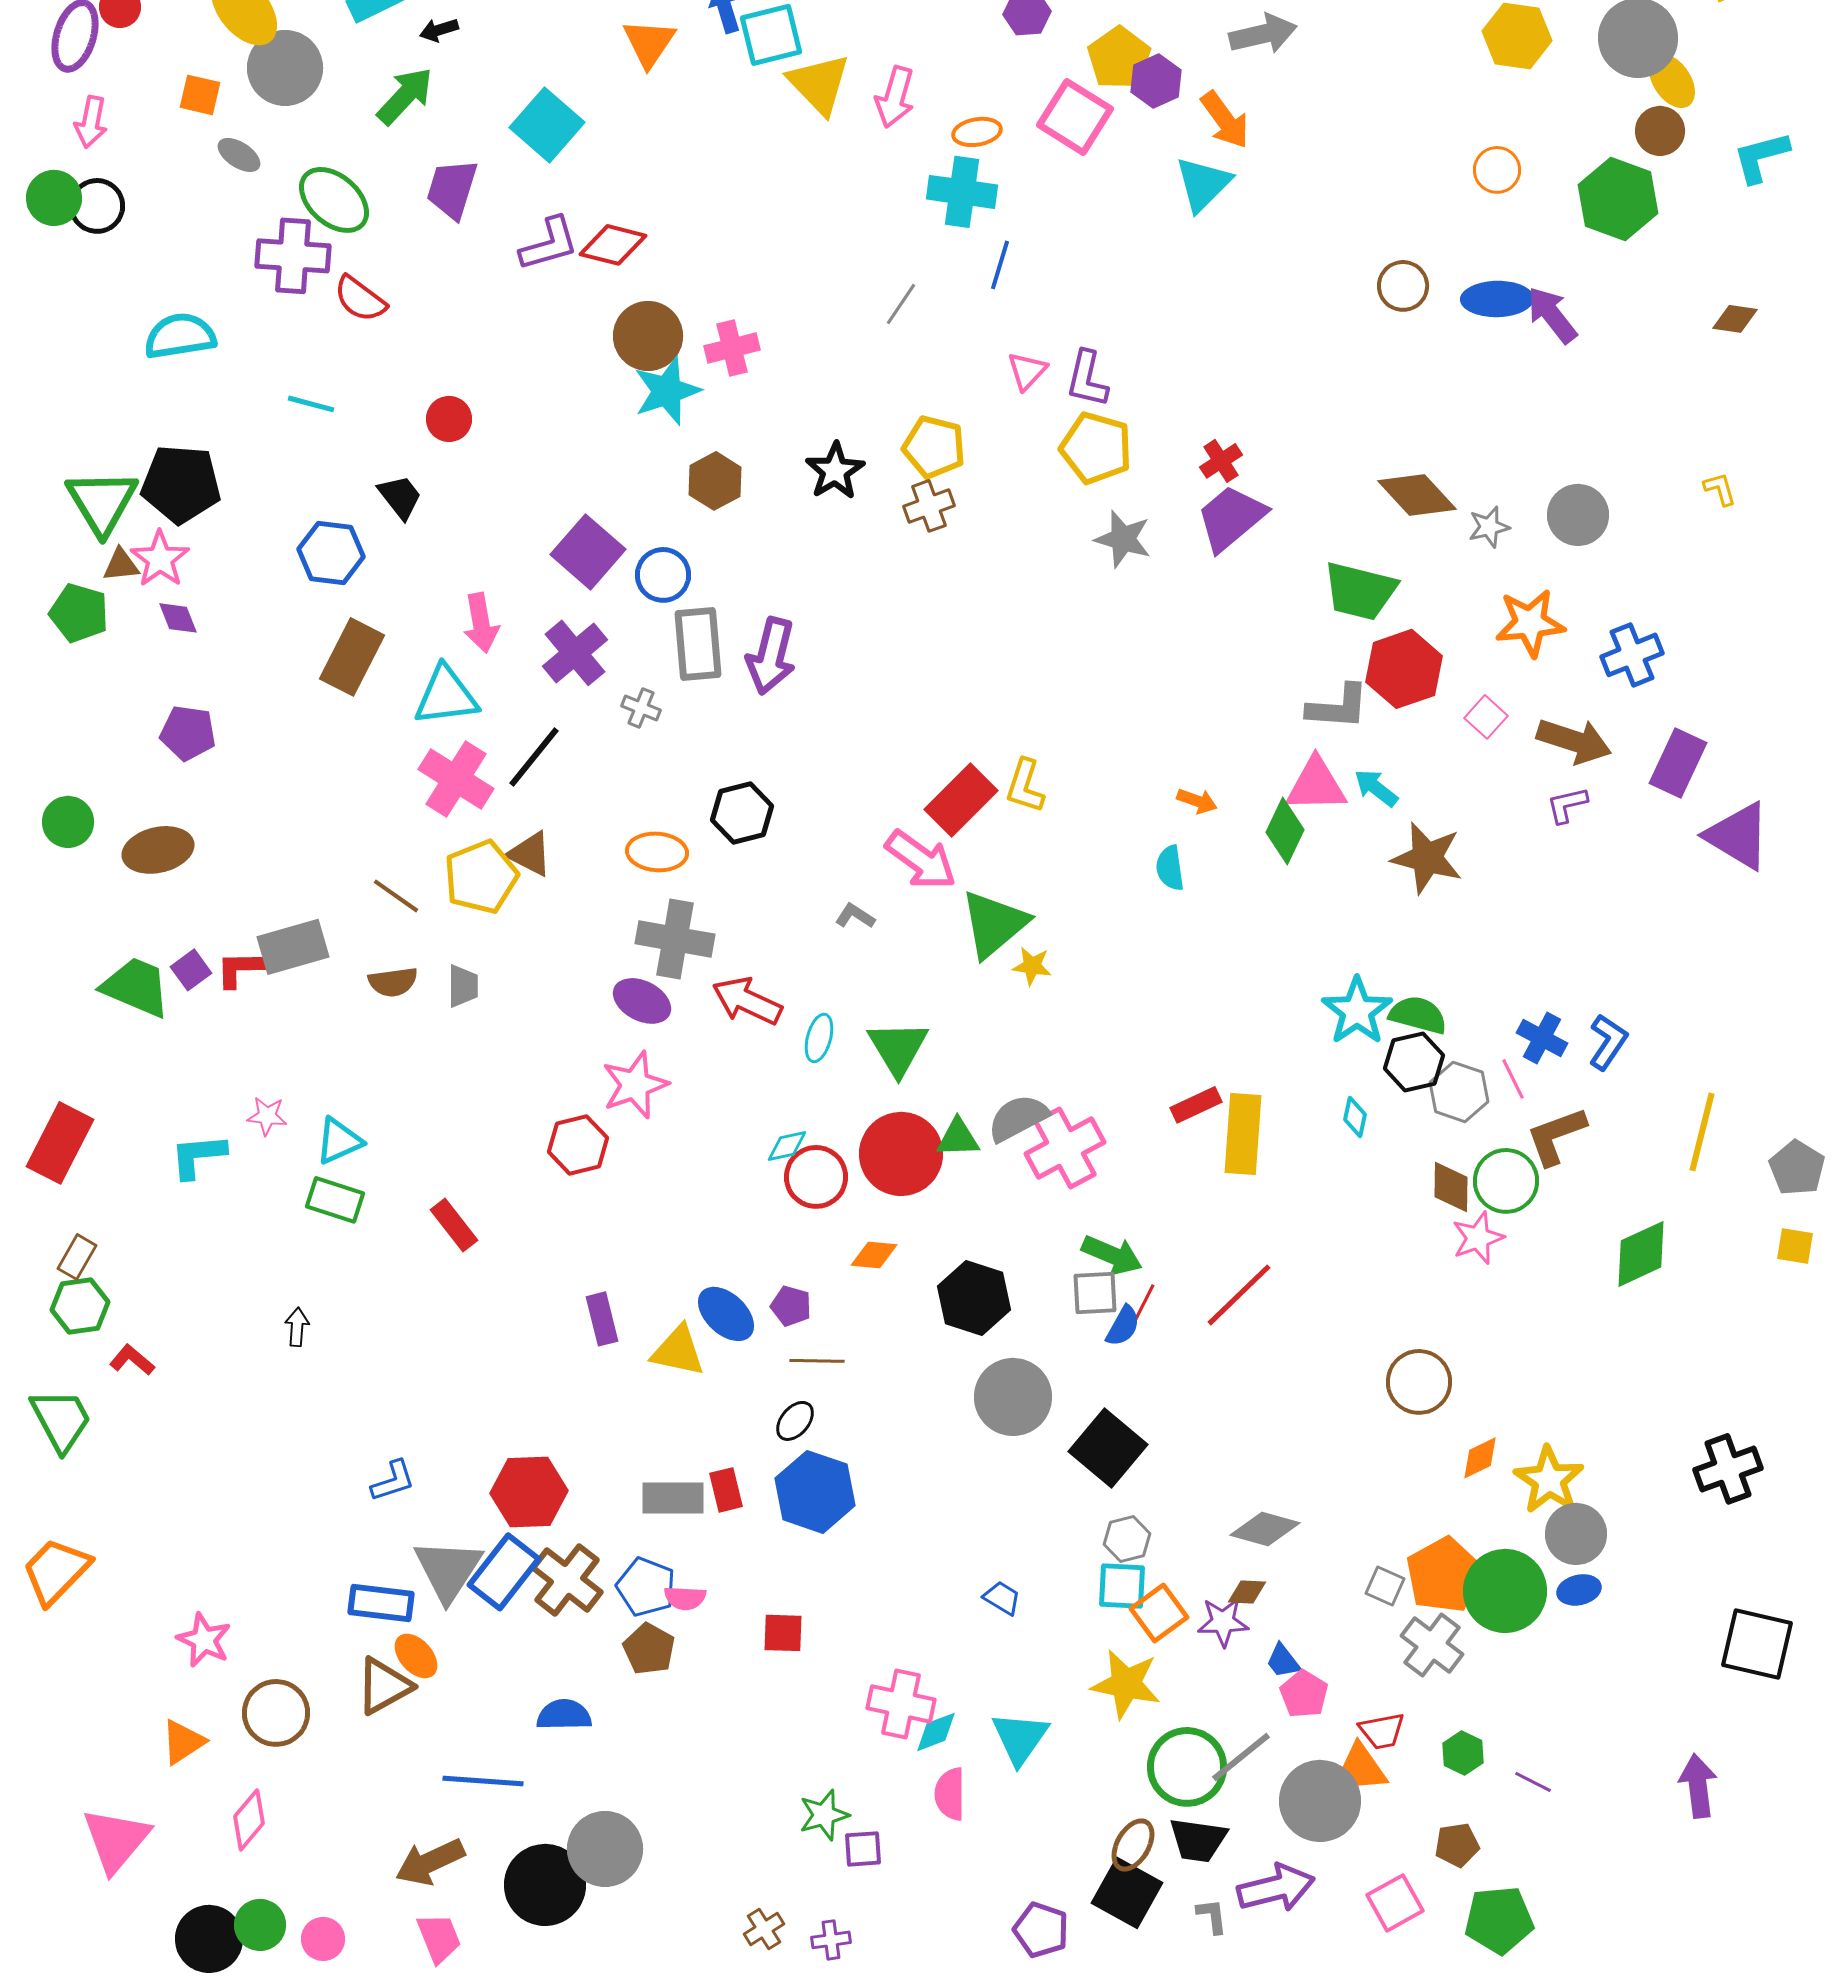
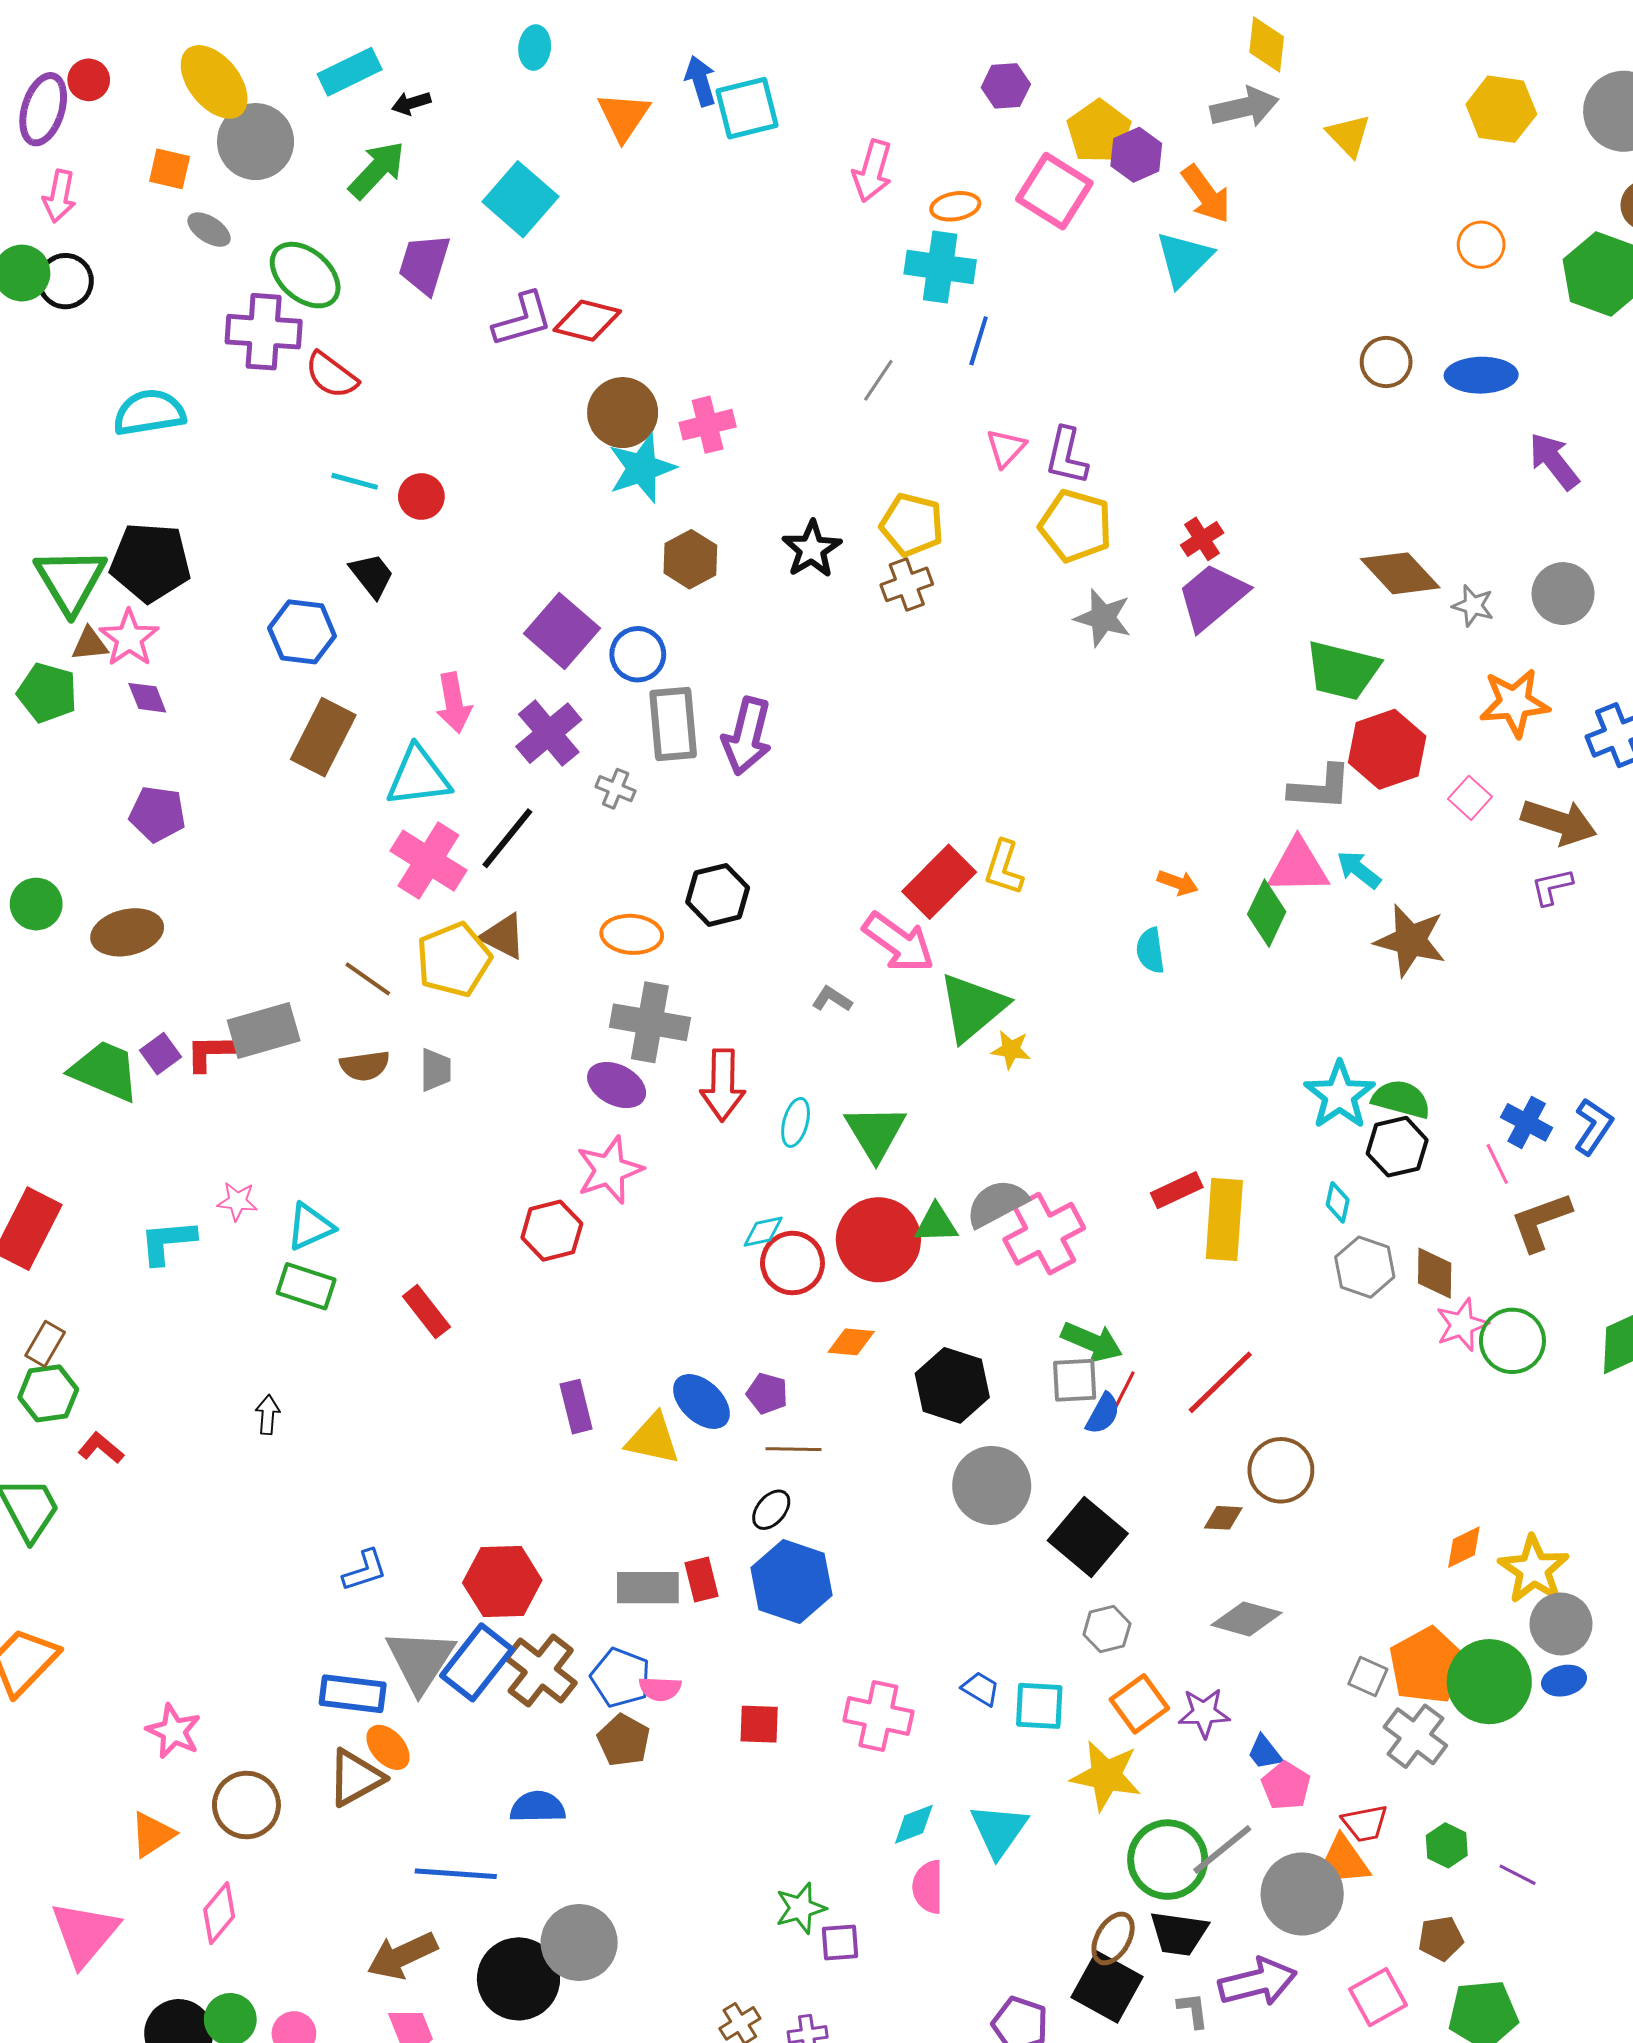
yellow triangle: (819, 84) -> (1349, 135), moved, size x0.7
purple arrow: (1552, 315) -> (1554, 461), moved
cyan line: (311, 404) -> (355, 481), moved
gray star: (1489, 527) -> (1473, 606), turned 30
red arrow: (747, 1001) -> (723, 1085), turned -114
gray hexagon: (1459, 1092) -> (1365, 1267), moved
green circle: (1506, 1181) -> (1512, 1341), moved
brown circle: (1419, 1382) -> (1281, 1470), moved
cyan square: (1122, 1586) -> (1039, 1706), moved
brown diamond: (1247, 1592) -> (1223, 1518), moved
pink cross: (901, 1704) -> (878, 1716), moved

